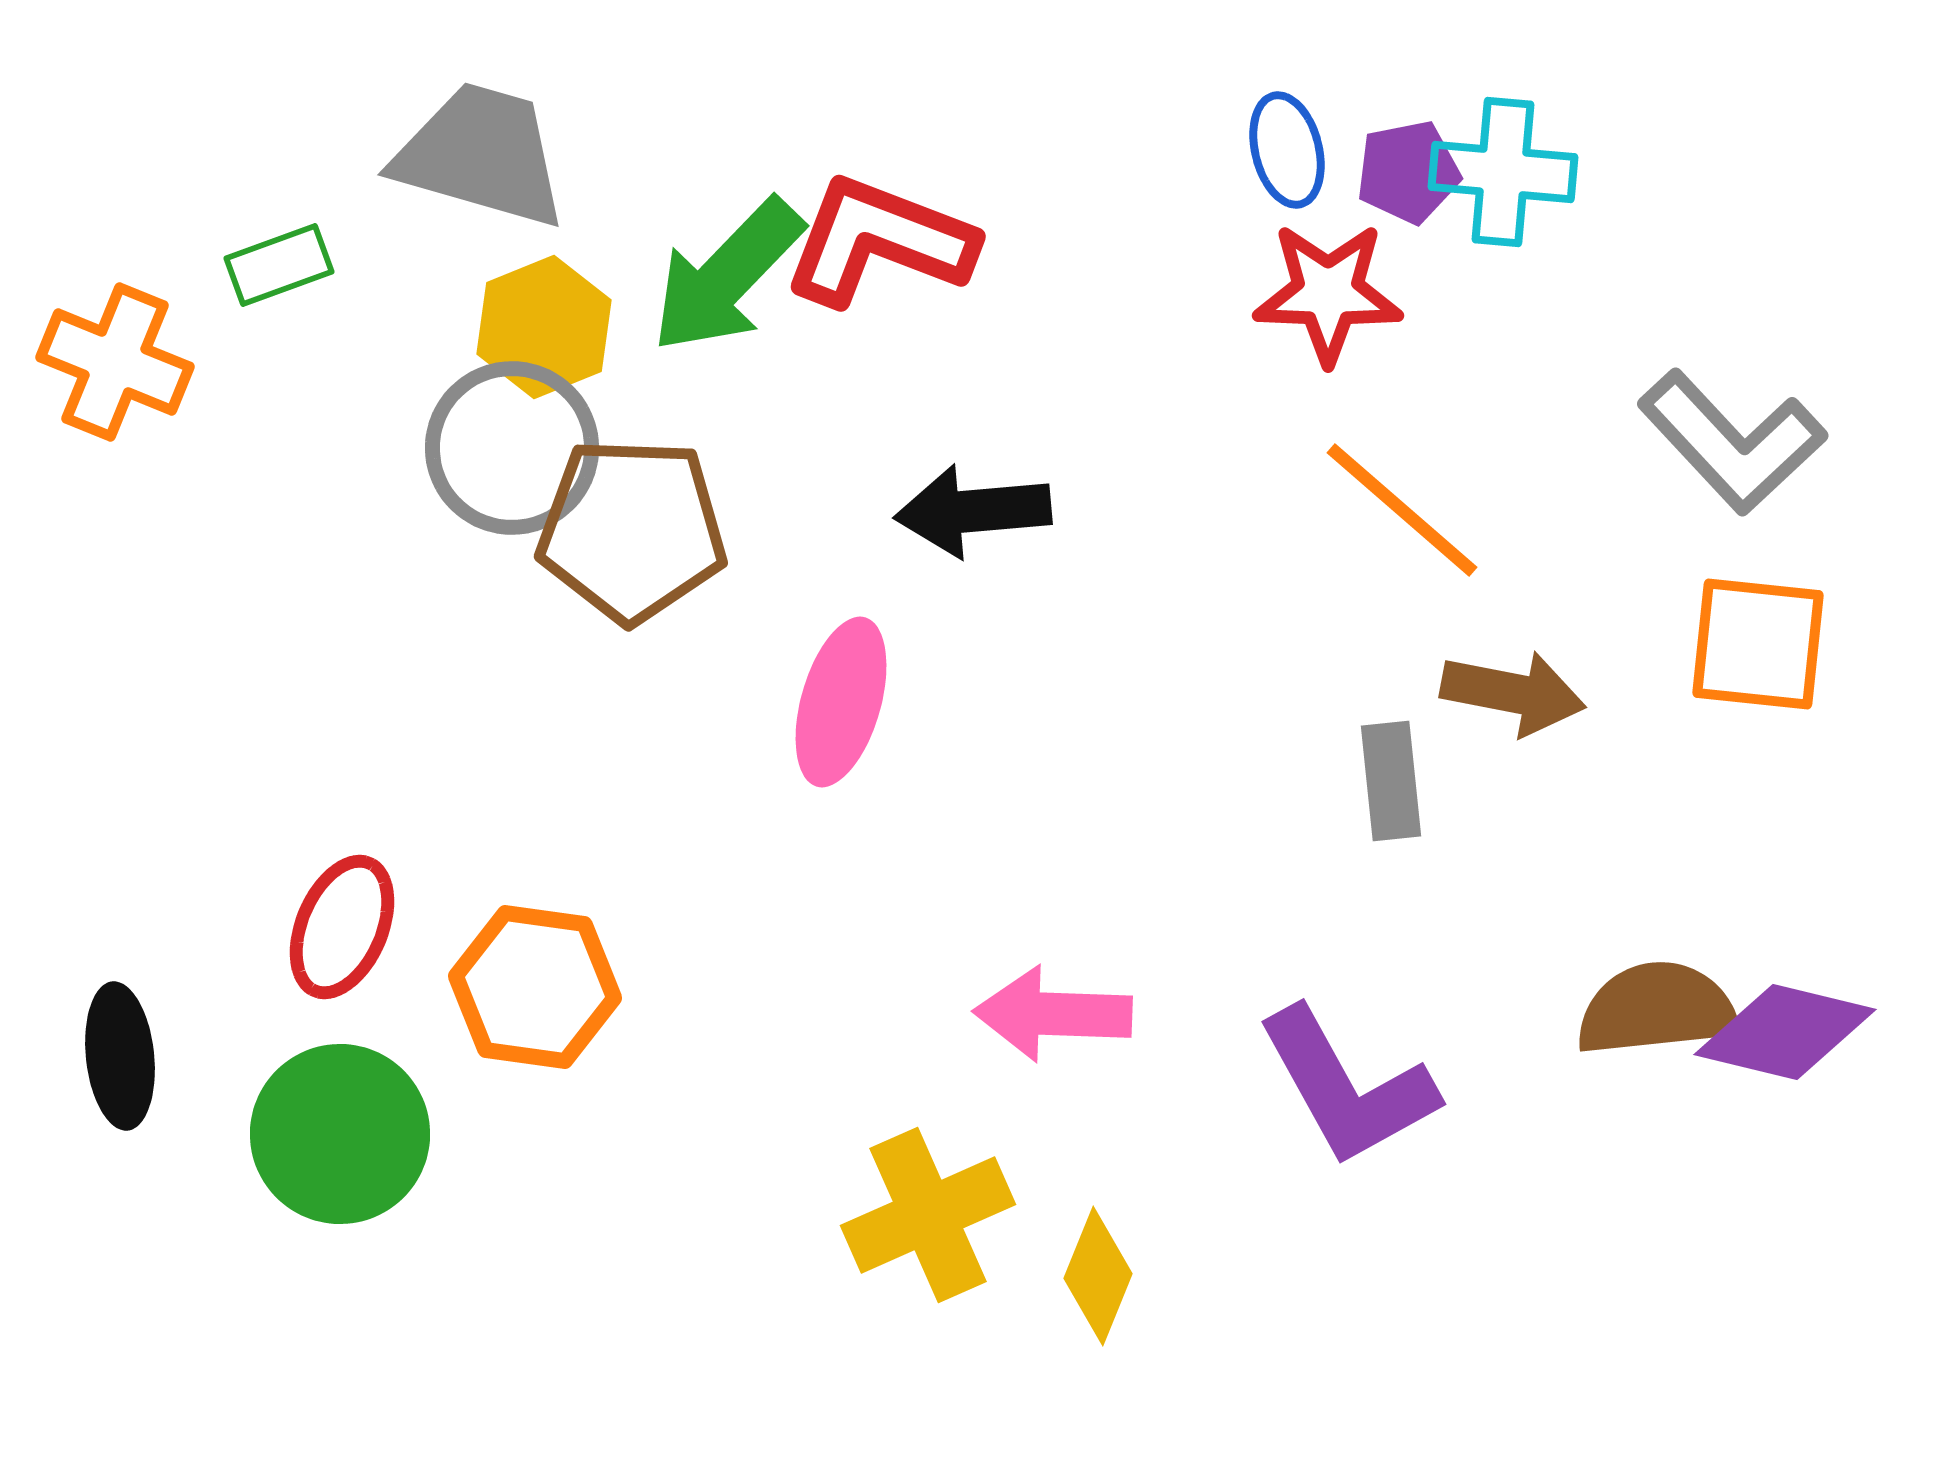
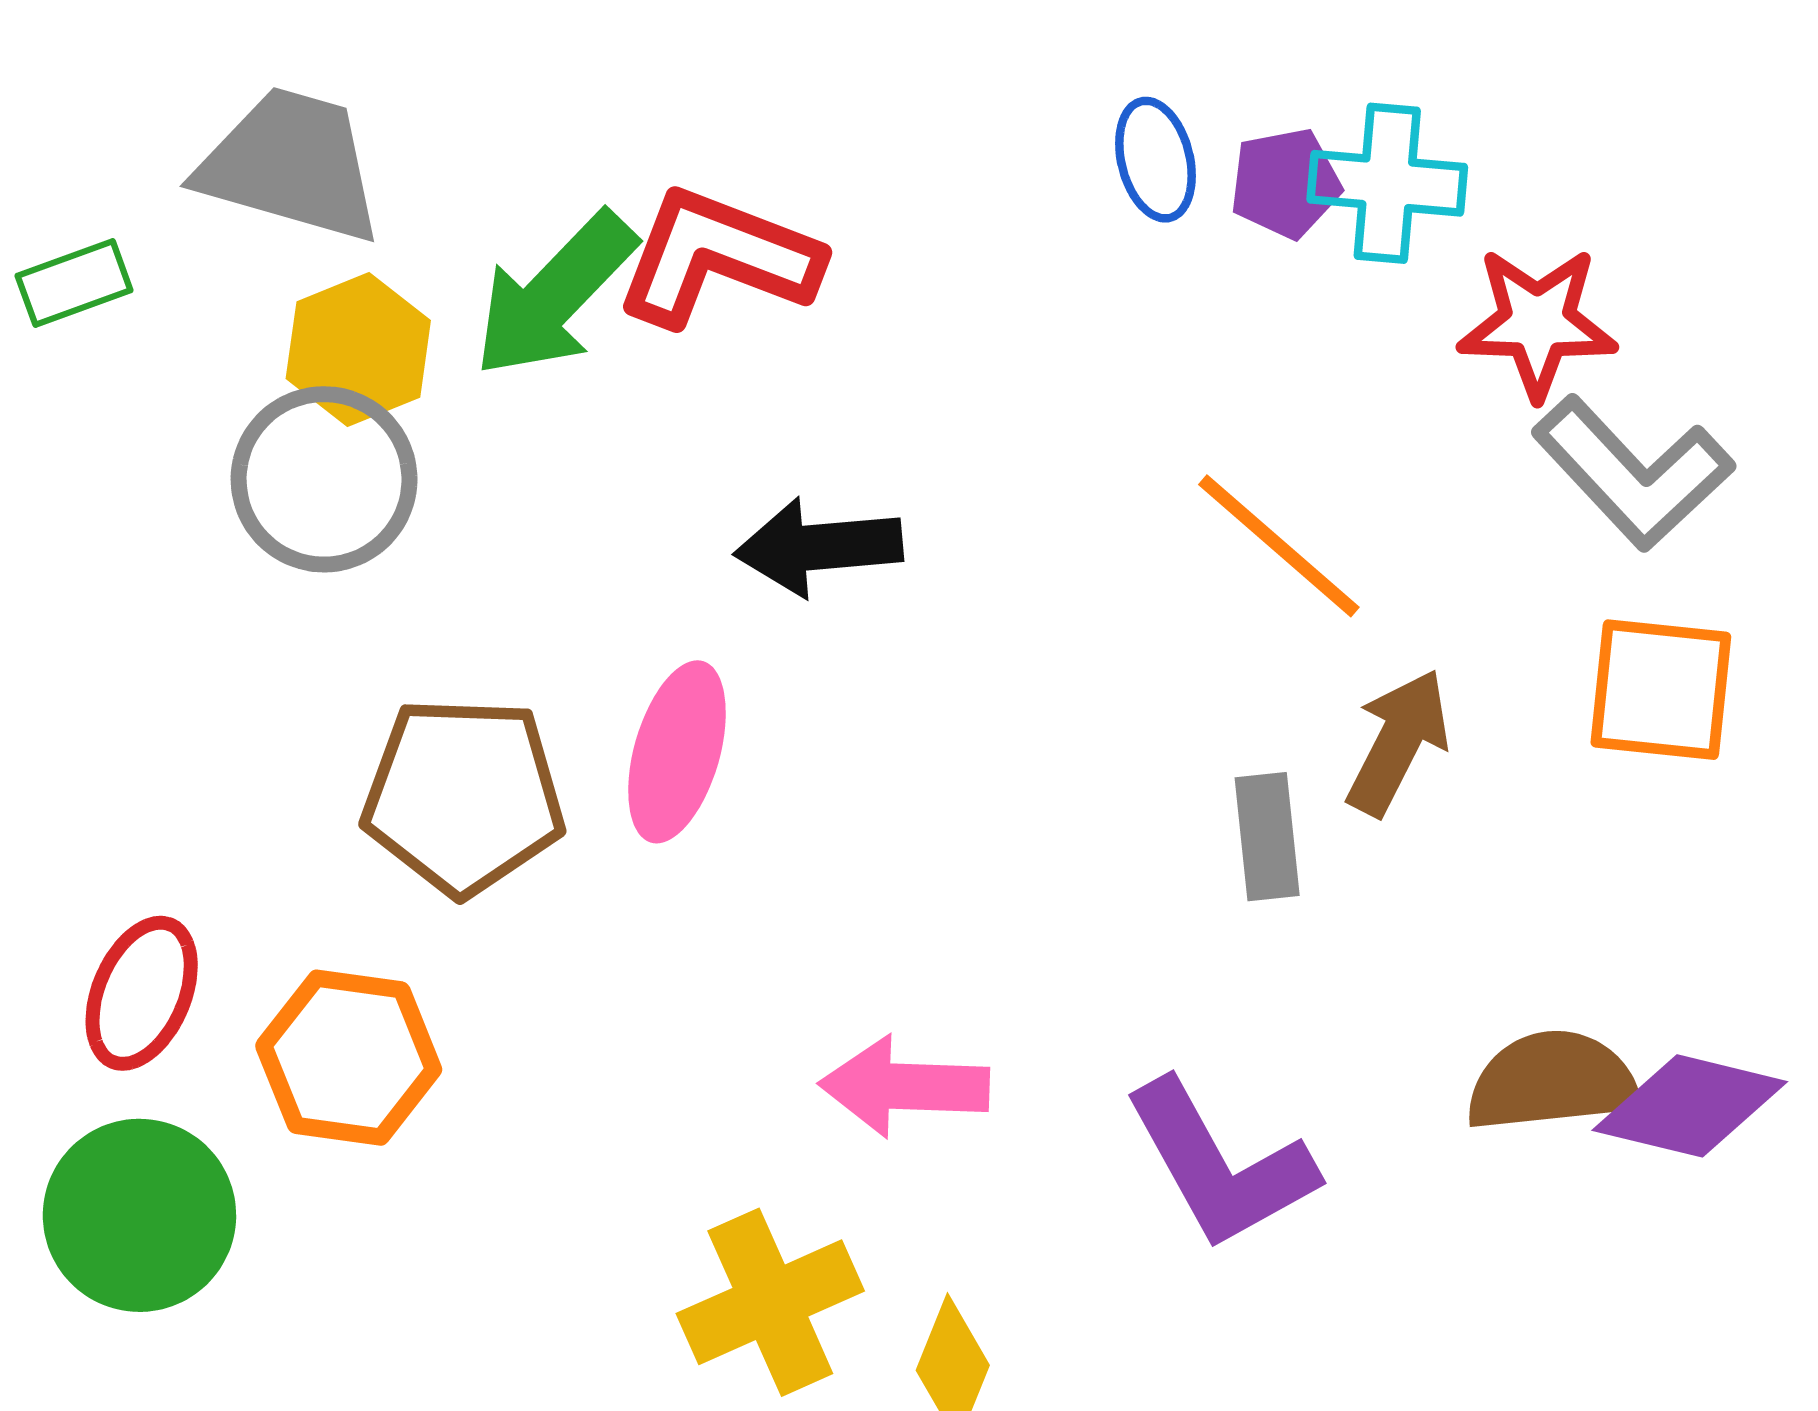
red star: (1328, 293) -> (1537, 323), moved
brown pentagon: (632, 530) -> (463, 796), moved
brown arrow: (1513, 693) -> (1398, 742), turned -74

